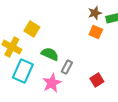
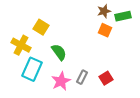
green semicircle: (50, 54) -> (59, 52), turned 30
gray rectangle: (67, 67) -> (82, 77), moved

